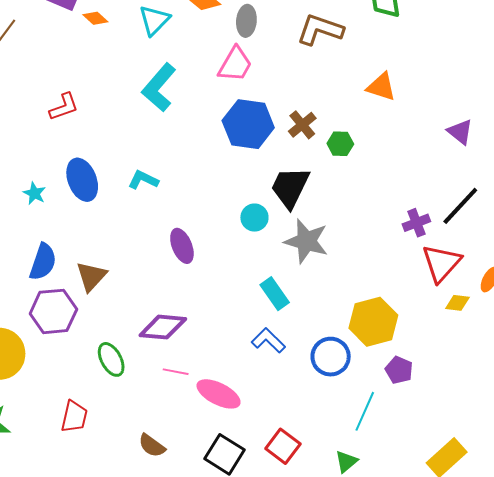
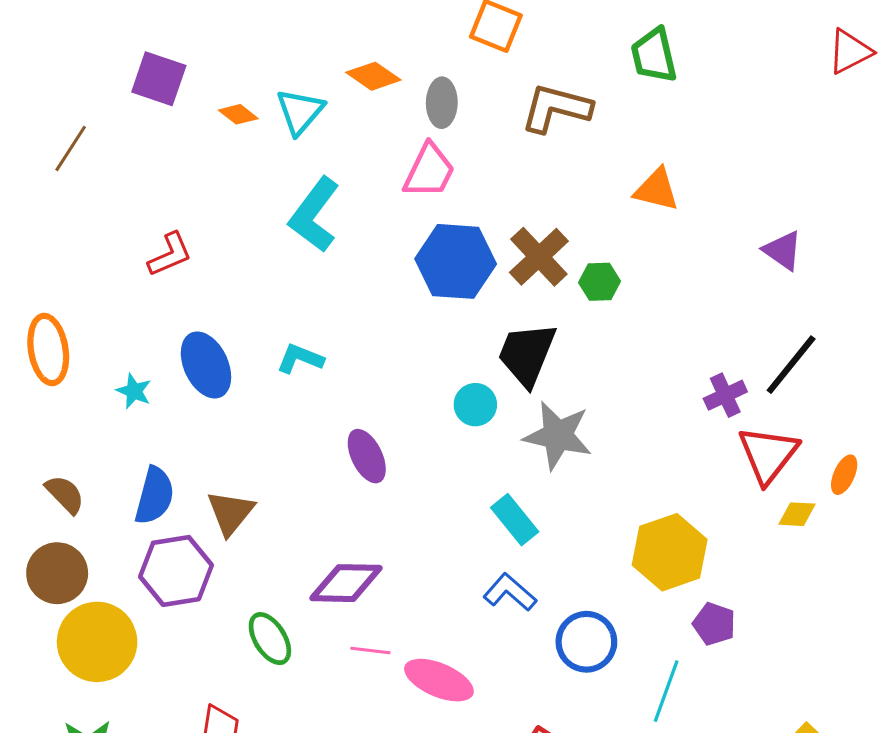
orange diamond: (95, 18) -> (238, 114), moved
brown cross: (302, 125) -> (539, 257), size x1.4
blue circle: (331, 357) -> (586, 642), moved

